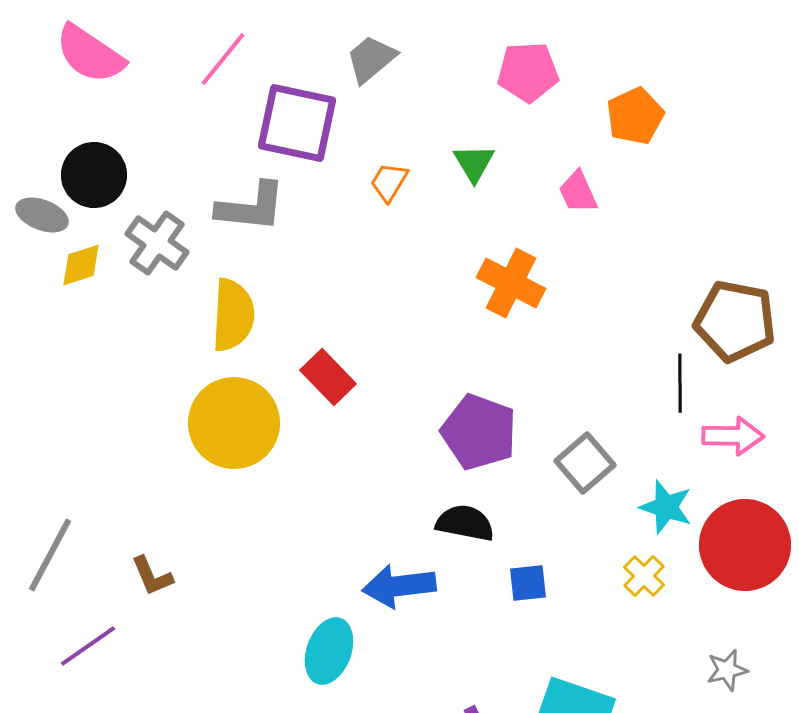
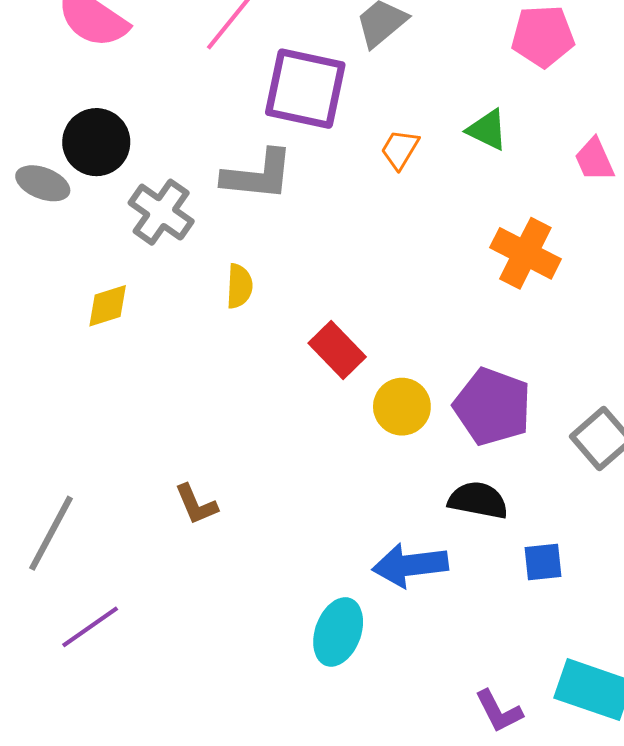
green triangle: (474, 163) -> (487, 130), turned -33
yellow diamond: (81, 265) -> (108, 306), moved
yellow semicircle: (233, 315) -> (239, 286), size x0.6
yellow circle: (234, 423) -> (402, 407), moved, size x0.6
brown L-shape: (152, 576) -> (196, 504), moved

